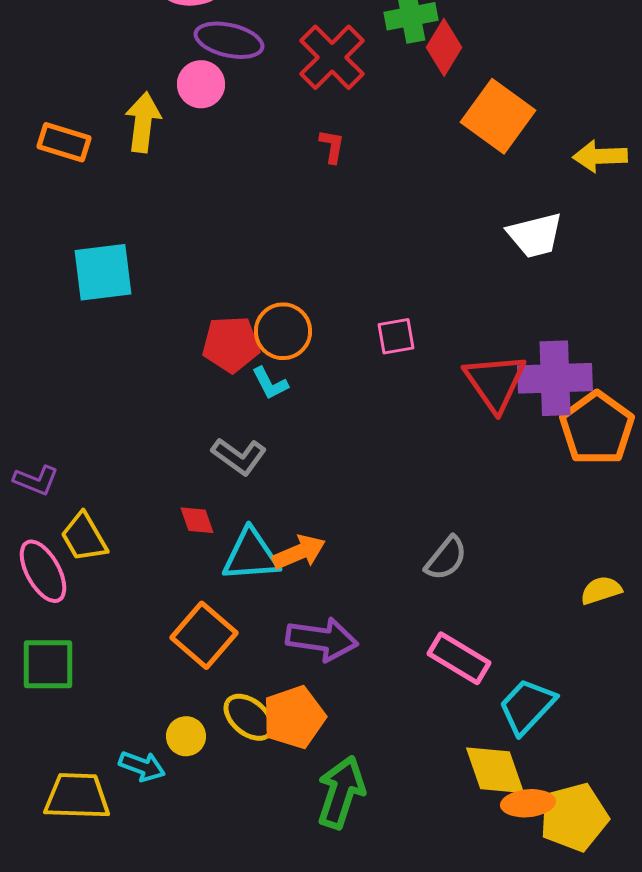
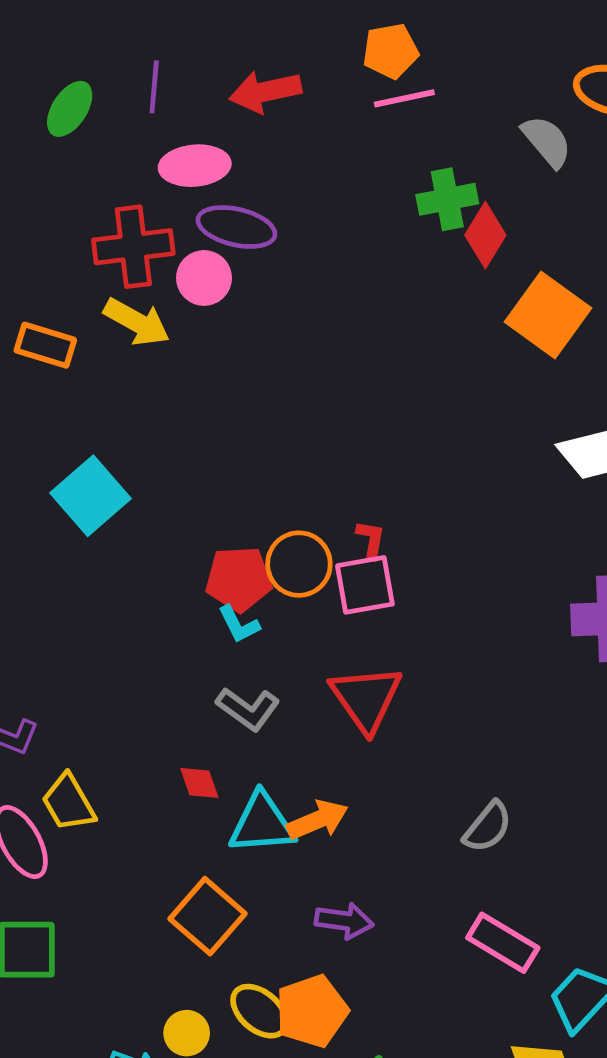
red cross: (332, 57) -> (133, 247), moved, turned 38
yellow arrow: (143, 122) -> (137, 322), turned 112
red L-shape: (332, 146) -> (371, 540), moved
cyan square: (103, 272) -> (90, 496), turned -34
pink square: (396, 336) -> (365, 585), moved, size x1.4
red triangle: (495, 382) -> (366, 698), moved
cyan L-shape: (270, 383) -> (239, 624), moved
purple arrow: (322, 639) -> (344, 921), size x0.7

